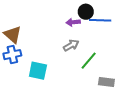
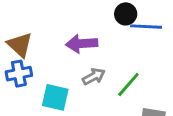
purple arrow: (73, 22) -> (82, 44), moved, size x1.5
gray arrow: (71, 45) -> (94, 76), moved

